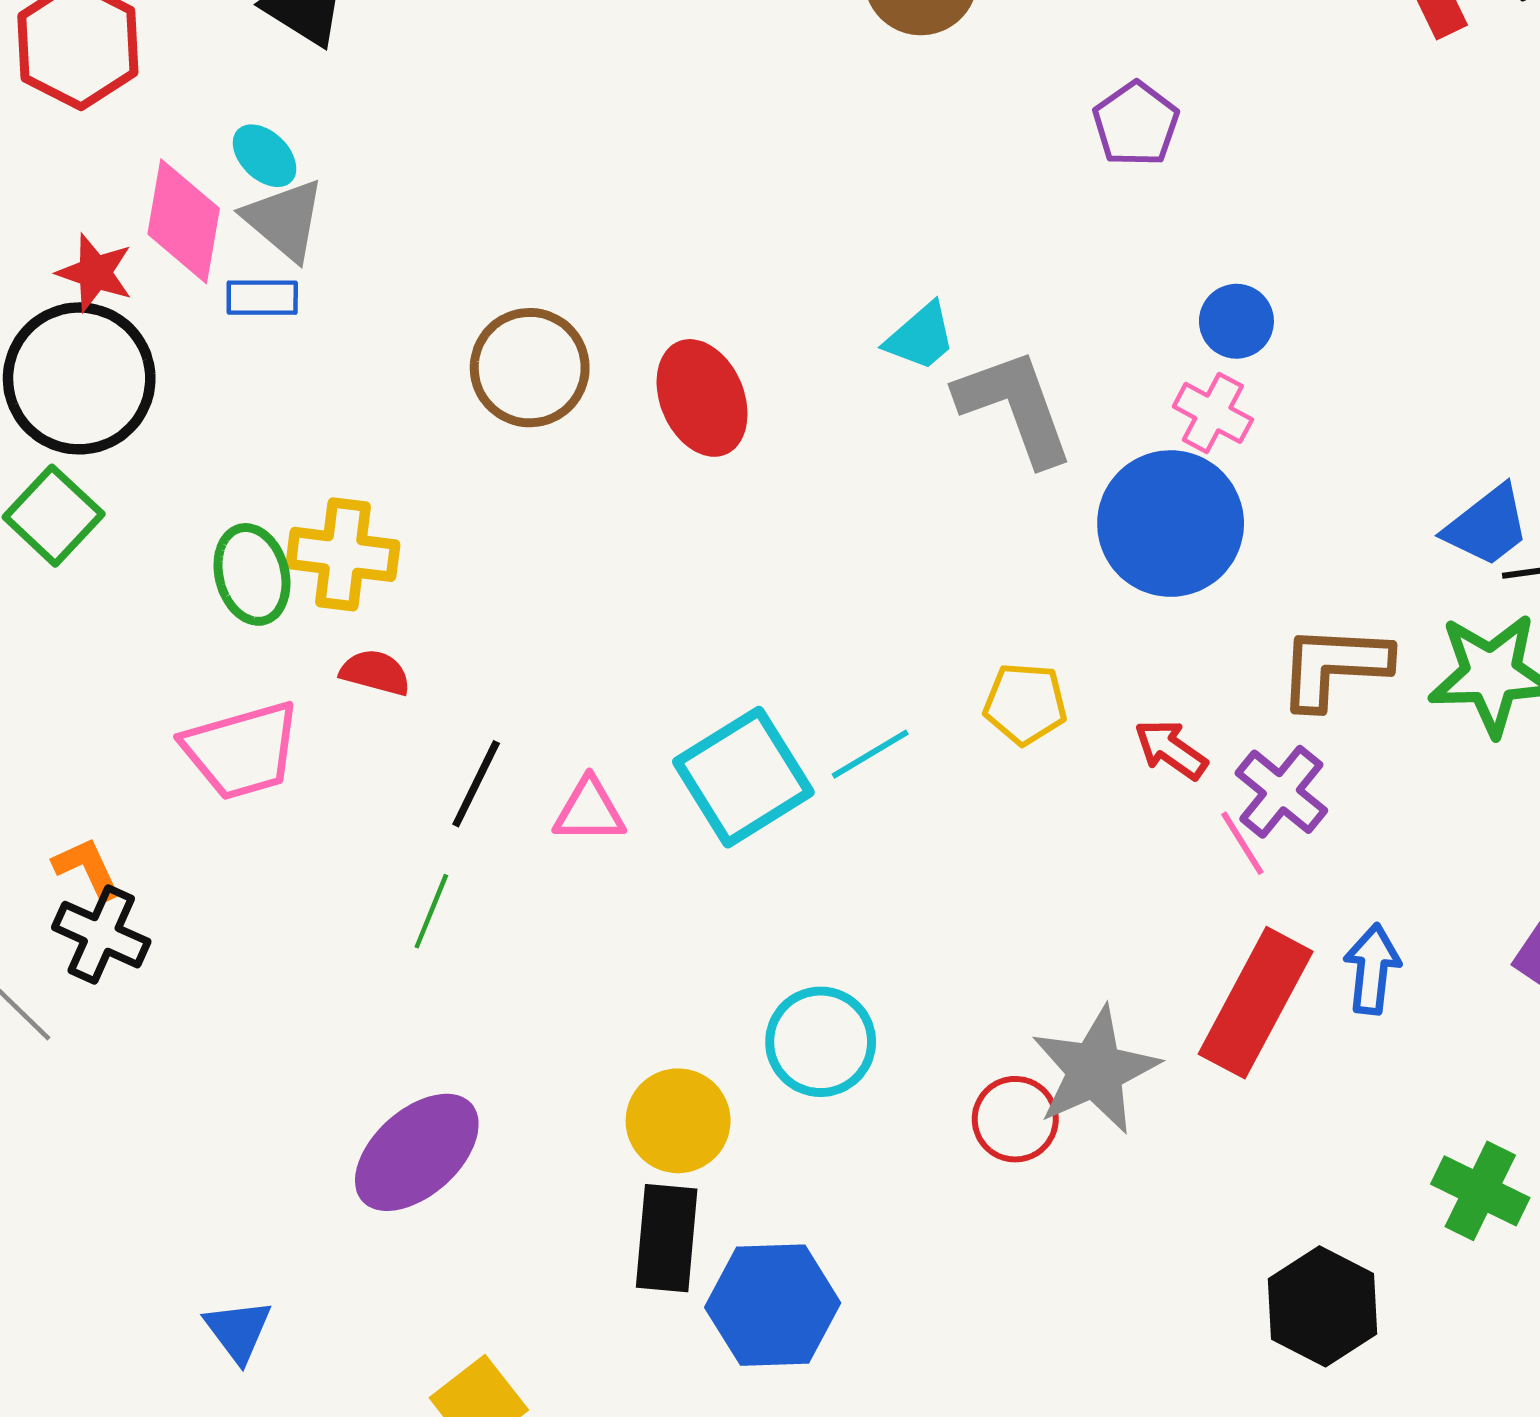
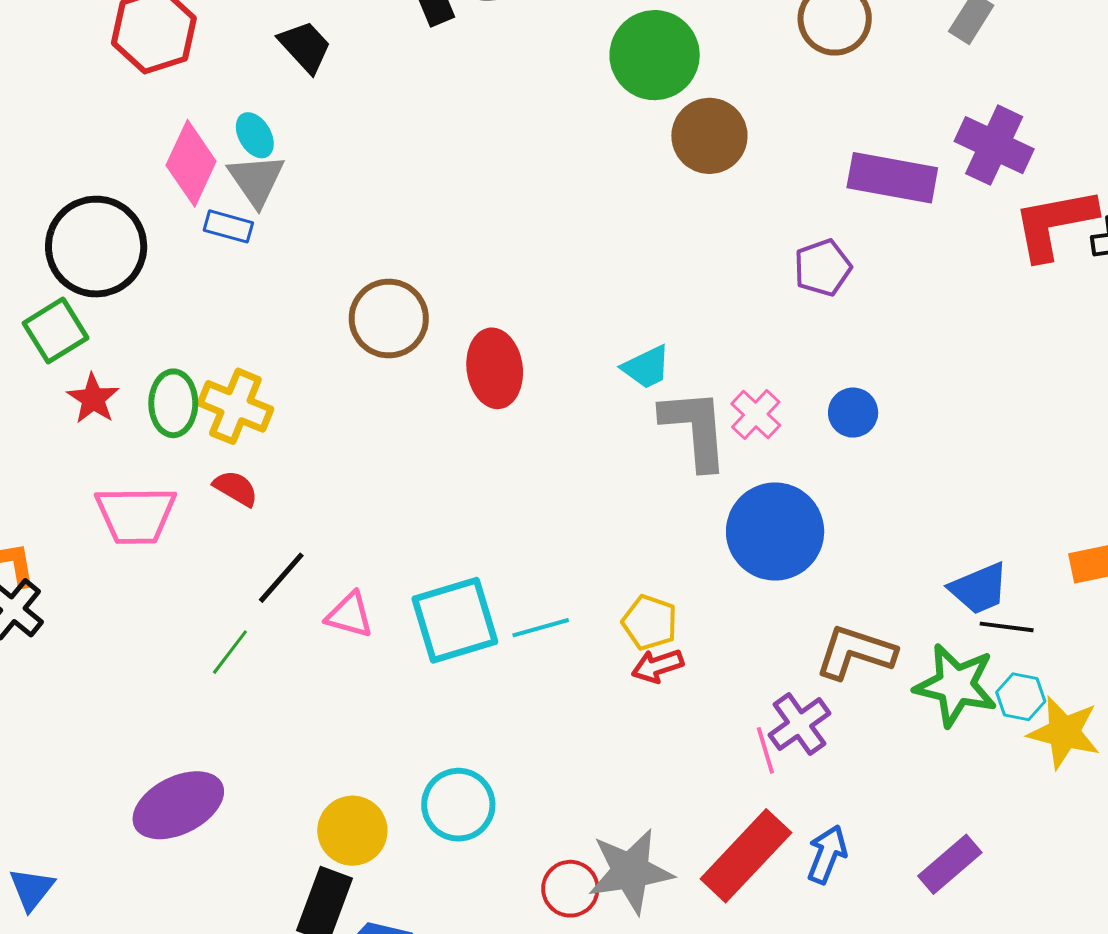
red star: (95, 273) -> (93, 399), moved
pink cross: (1213, 413) -> (756, 414), moved
red arrow: (1171, 749) -> (657, 666), moved, turned -69

